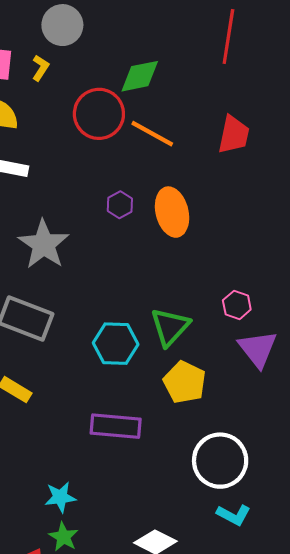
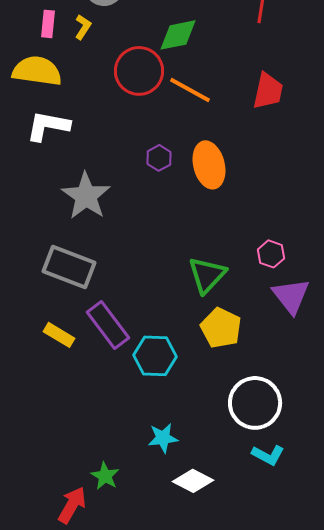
cyan hexagon: (116, 344) -> (155, 356), moved
purple rectangle: (116, 426) -> (108, 325), moved, turned 48
cyan star: (60, 497) -> (163, 438), moved

